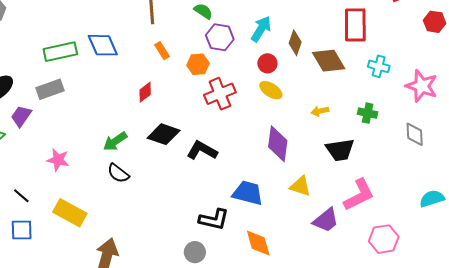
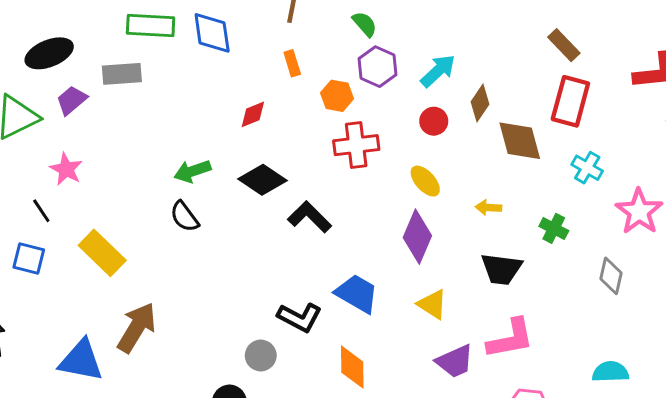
yellow ellipse: (271, 90) -> (425, 181), moved
pink star: (58, 160) -> (66, 169), moved

